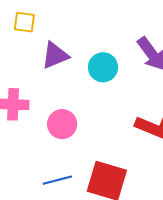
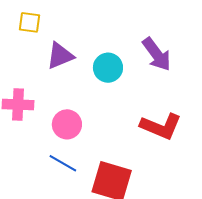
blue line: (57, 180) -> (63, 163), moved, turned 44

